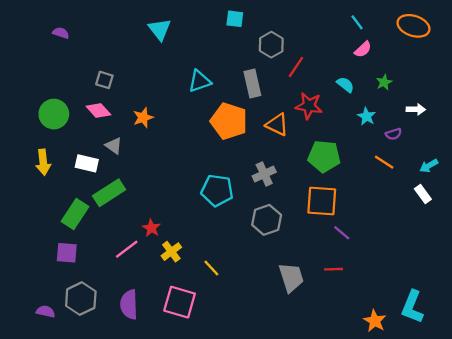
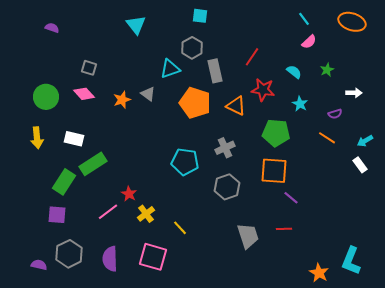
gray hexagon: (271, 45) -> (192, 48), moved
cyan star: (366, 116) -> (300, 104), moved
gray triangle: (114, 146) -> (148, 94), moved

